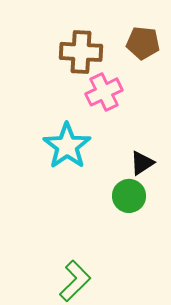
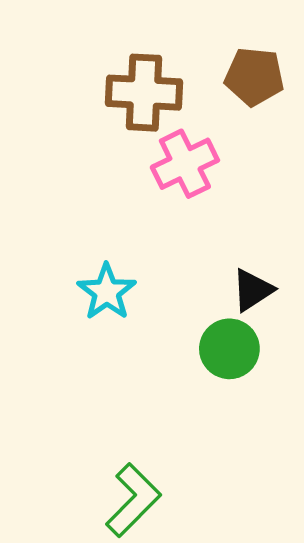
cyan star: (67, 146) -> (107, 292), moved, size x0.7

